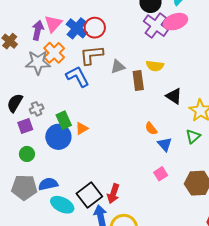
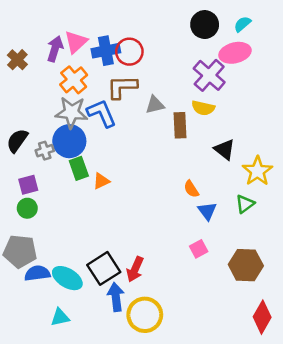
purple cross: (156, 26) -> (209, 75), moved
blue cross: (77, 28) -> (106, 51), turned 35
gray star: (38, 62) -> (72, 112), moved
purple square: (25, 126) -> (28, 185), moved
blue circle: (58, 137) -> (69, 141), moved
blue semicircle: (48, 184) -> (37, 273), moved

